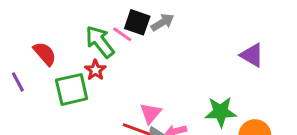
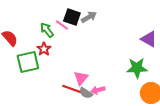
green arrow: (100, 42) -> (47, 30), size x0.7
green star: (221, 112) -> (137, 68), moved

